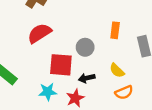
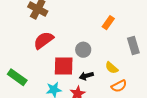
orange rectangle: (115, 30) -> (108, 23), moved, turned 32

